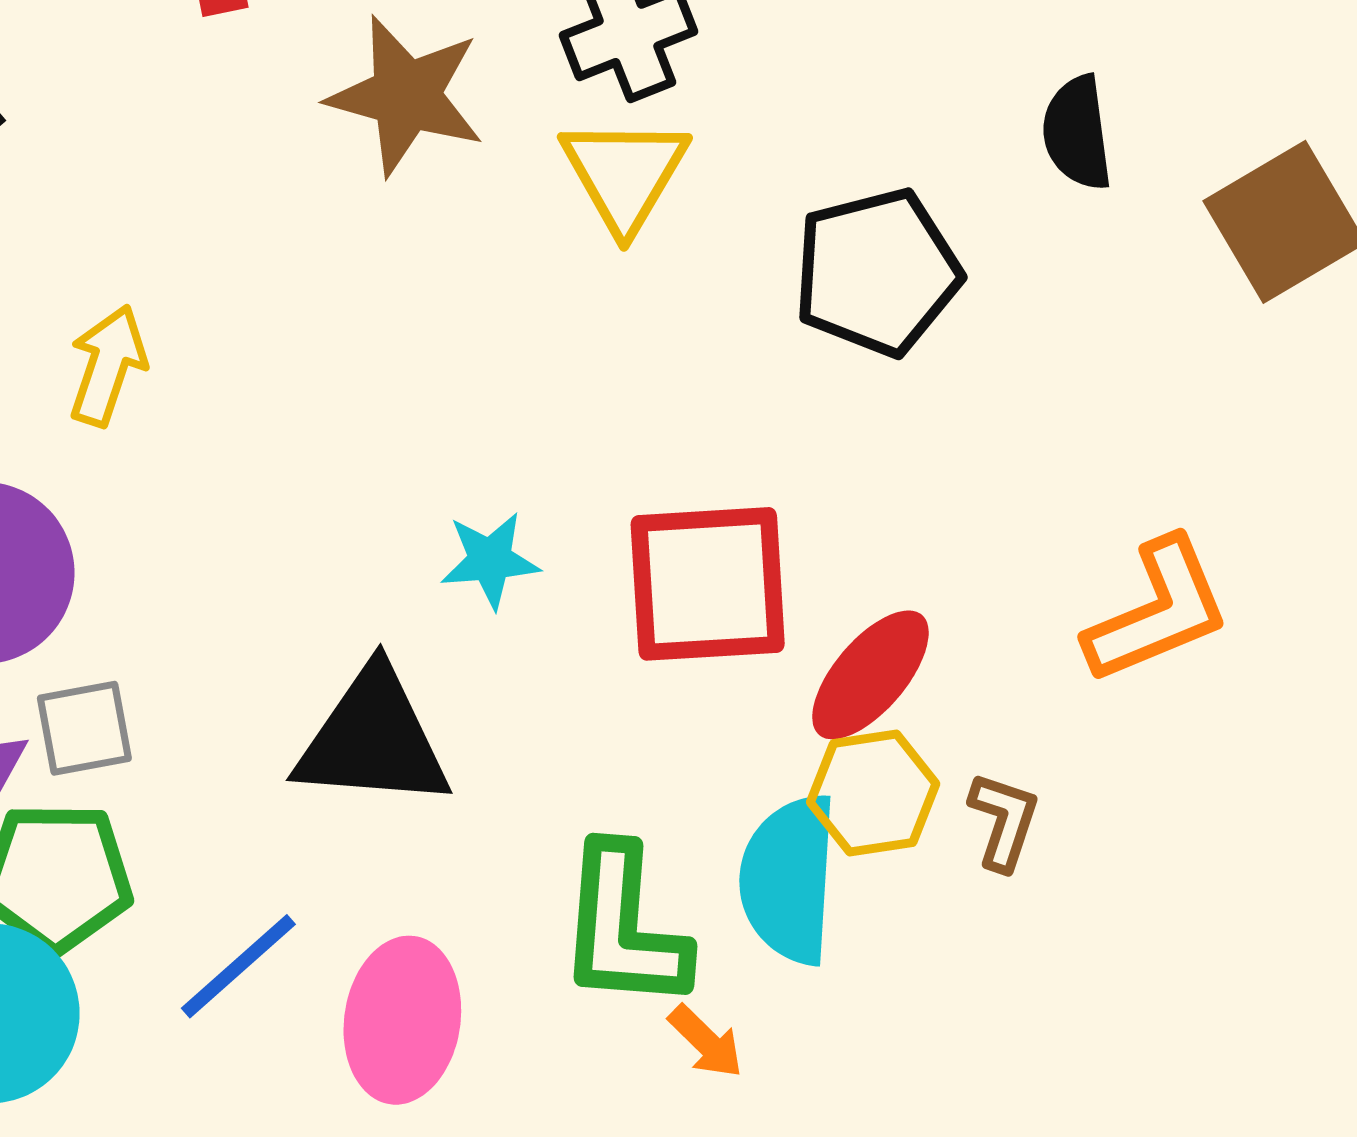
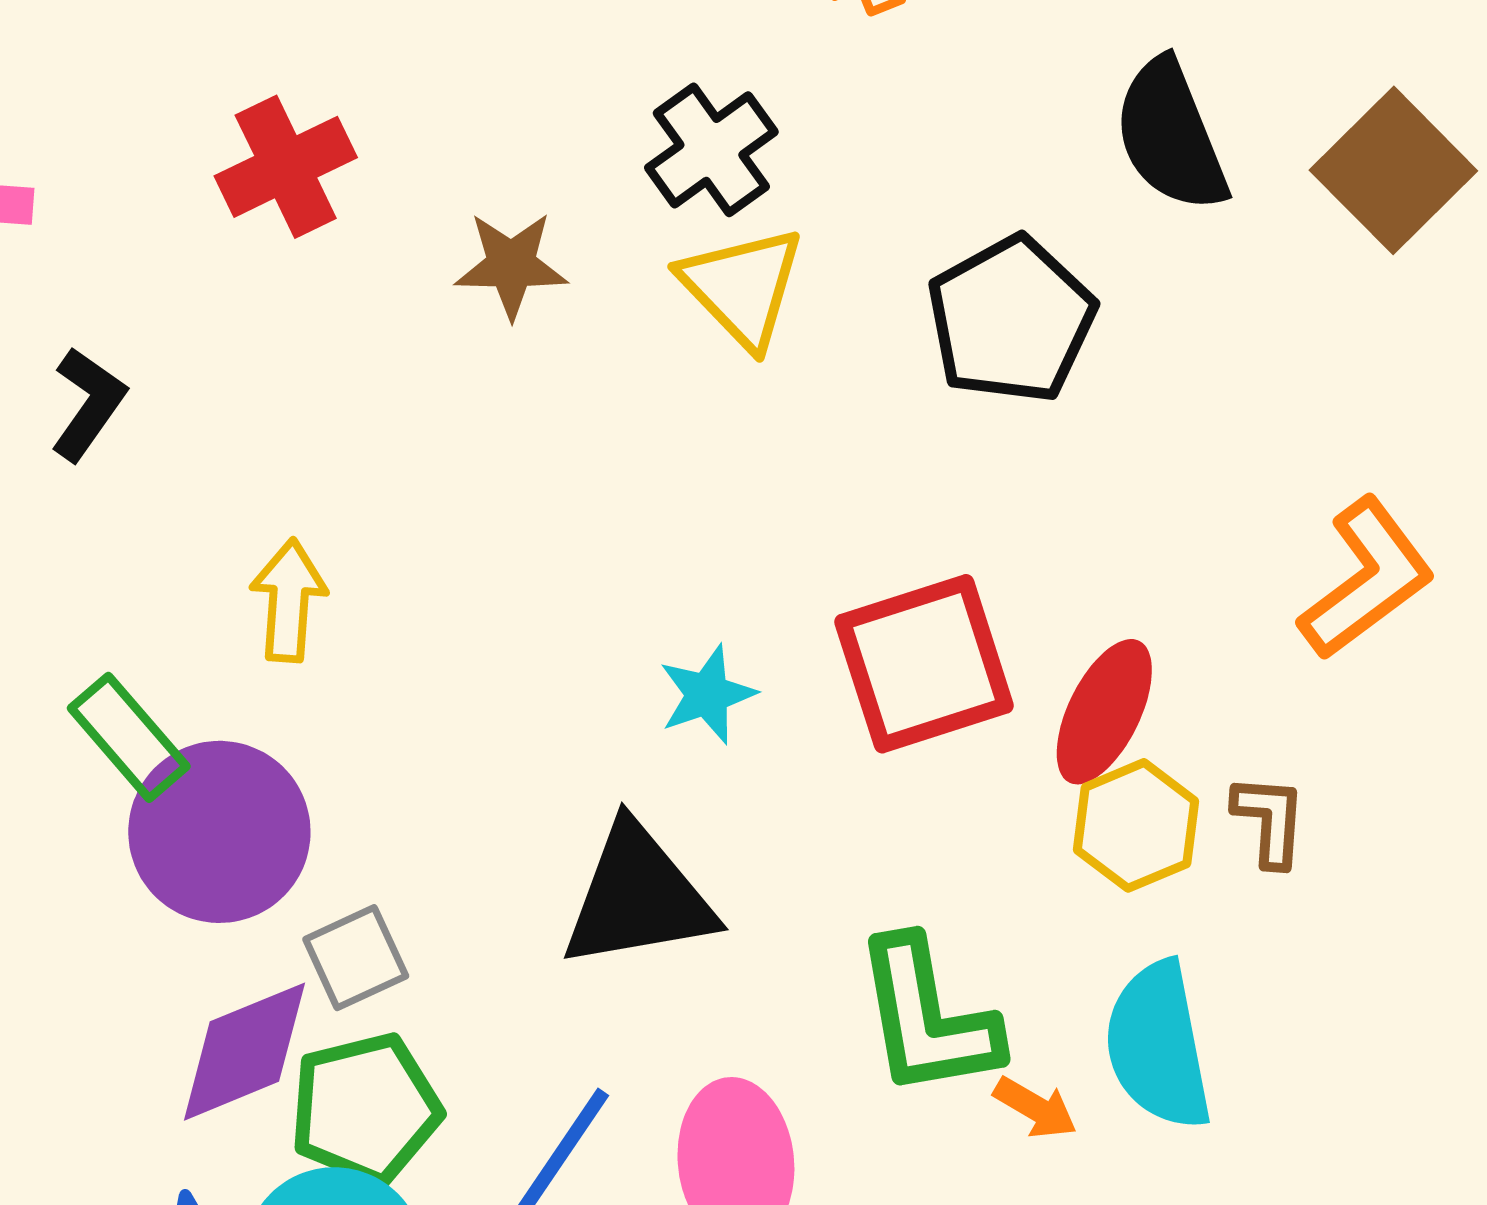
brown star: (406, 96) -> (511, 265), size x0.7
black semicircle: (1077, 133) -> (1171, 135), size x1.4
cyan semicircle: (789, 879) -> (1158, 1046), moved

